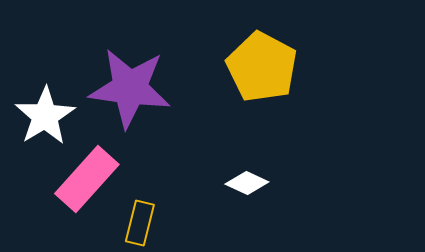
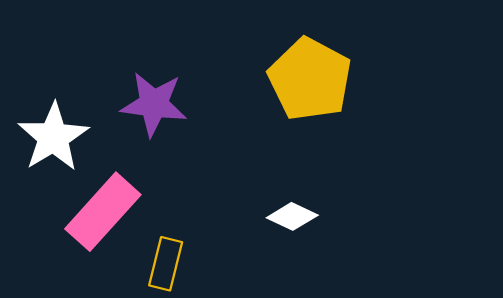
purple star: (130, 88) -> (154, 104), size x0.7

